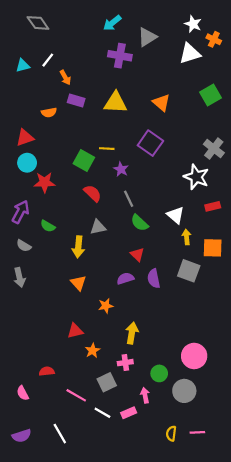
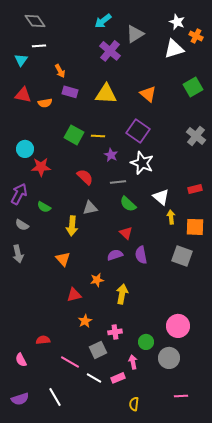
purple cross: (120, 56) -> (110, 51), turned 30
white line: (48, 60) -> (39, 46), moved, turned 48
cyan triangle: (23, 66) -> (21, 60), turned -40
red triangle: (25, 138) -> (23, 95), moved, turned 30
green square: (84, 161) -> (74, 135), moved
white star: (196, 177) -> (142, 163), moved
gray line: (129, 199) -> (118, 182), turned -70
gray square: (189, 271) -> (182, 256), moved
orange triangle: (78, 283) -> (63, 259), moved
red triangle: (75, 331) -> (74, 295), moved
yellow arrow: (132, 333) -> (122, 294), moved
yellow semicircle: (171, 434) -> (134, 404), moved

